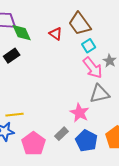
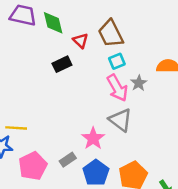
green diamond: (22, 33) -> (53, 23), moved
black rectangle: (12, 56) -> (62, 64), moved
gray triangle: (100, 94) -> (120, 120), turned 40

